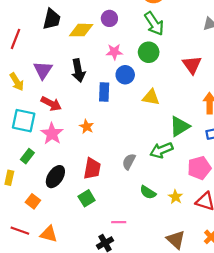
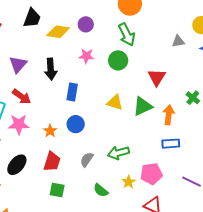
blue circle: (125, 75) -> (76, 124), moved
green triangle: (180, 126) -> (143, 106), moved
orange star: (87, 127) -> (50, 131), moved
pink star: (52, 134) -> (19, 124), turned 30
yellow star: (175, 197) -> (129, 182), moved
green square: (87, 198) -> (57, 190), moved, turned 35

